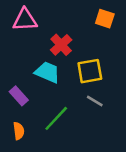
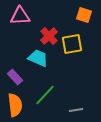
yellow square: (90, 71) -> (72, 44), moved
gray line: (95, 101) -> (76, 110), moved, turned -40
orange semicircle: (19, 131) -> (15, 105), size x1.6

